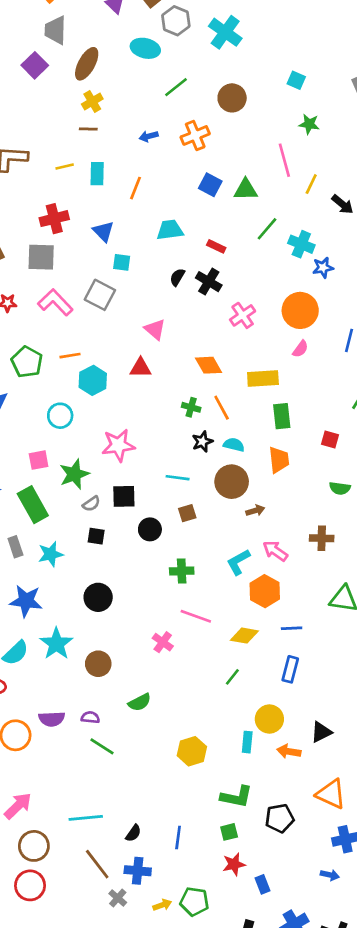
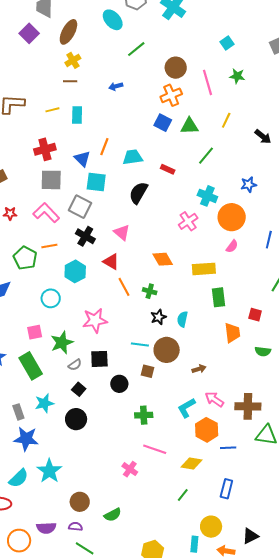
cyan ellipse: (145, 48) -> (113, 20), turned 35
cyan square: (296, 80) -> (227, 43), turned 32
brown circle: (232, 98) -> (176, 68), moved
orange cross: (195, 135) -> (171, 95), moved
pink line: (284, 160) -> (207, 82), moved
yellow line: (311, 184) -> (226, 120), moved
orange line: (136, 188) -> (104, 147), moved
cyan cross: (301, 244) -> (207, 196), moved
gray square: (41, 257) -> (51, 180), moved
cyan square: (122, 262) -> (96, 182), size x1.5
black semicircle: (177, 277) -> (138, 193), size x1.6
black cross: (209, 282) -> (85, 236), moved
orange line: (70, 356) -> (49, 246), moved
red triangle: (141, 368) -> (111, 262), turned 30
orange line: (222, 408) -> (124, 287), moved
cyan semicircle: (234, 445) -> (182, 319), turned -91
orange trapezoid: (279, 460) -> (232, 333), moved
brown circle: (232, 482) -> (167, 350), moved
brown square: (187, 513) -> (148, 371), turned 32
black square: (96, 536) -> (79, 389), turned 32
brown cross: (322, 538) -> (248, 406), moved, size x1.4
gray rectangle: (15, 547) -> (18, 412), moved
black circle: (98, 597) -> (76, 419), moved
blue line: (292, 628) -> (228, 448), moved
brown circle: (98, 664) -> (80, 502), moved

